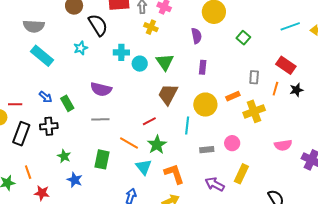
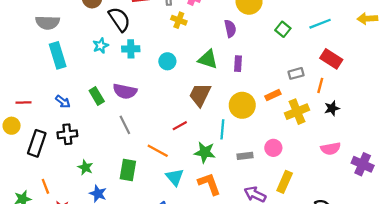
cyan line: (290, 26) -> (320, 24), moved
cyan cross: (121, 52) -> (131, 49), moved
cyan rectangle: (42, 56) -> (58, 55), turned 35
green triangle: (165, 62) -> (208, 59), moved, turned -36
gray rectangle: (254, 77) -> (296, 73), turned 72
black star: (296, 90) -> (332, 108), moved
green rectangle: (67, 103) -> (97, 96), moved
red line: (15, 104) -> (24, 103), moved
gray line: (100, 119) -> (125, 125), turned 66
green star: (157, 145) -> (205, 152), moved, turned -30

